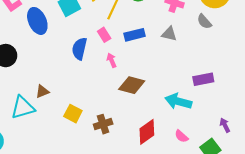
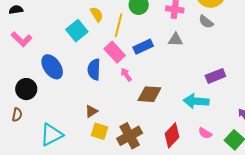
blue ellipse: (37, 21) -> (52, 67), moved
pink rectangle: (104, 35) -> (115, 52), size x1.5
brown triangle: (42, 91) -> (91, 111), moved
brown cross: (103, 124) -> (130, 136), size x1.4

